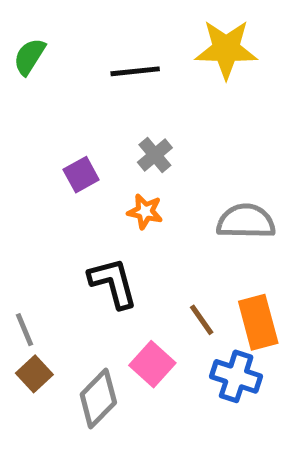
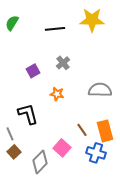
orange star: (145, 212) -> (57, 94), moved
black L-shape: (113, 283) -> (28, 114), moved

